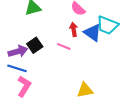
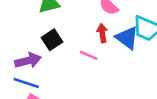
black square: (35, 45) -> (52, 40), moved

